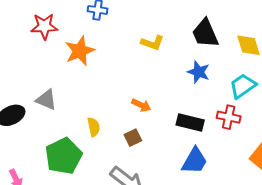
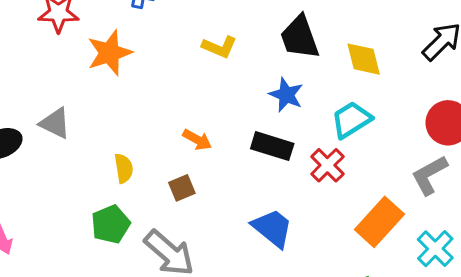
red cross: (229, 117) -> (327, 165), turned 30
black rectangle: (190, 122) -> (272, 146), moved
green pentagon: (64, 156) -> (111, 224), moved, size x0.7
blue trapezoid: (195, 161) -> (272, 228), turned -84

